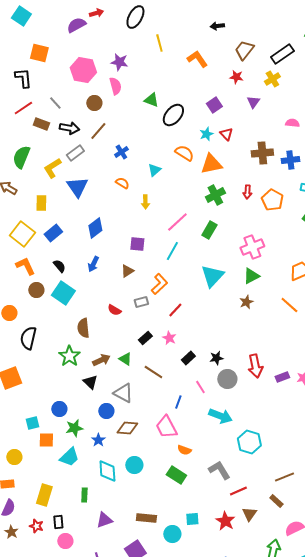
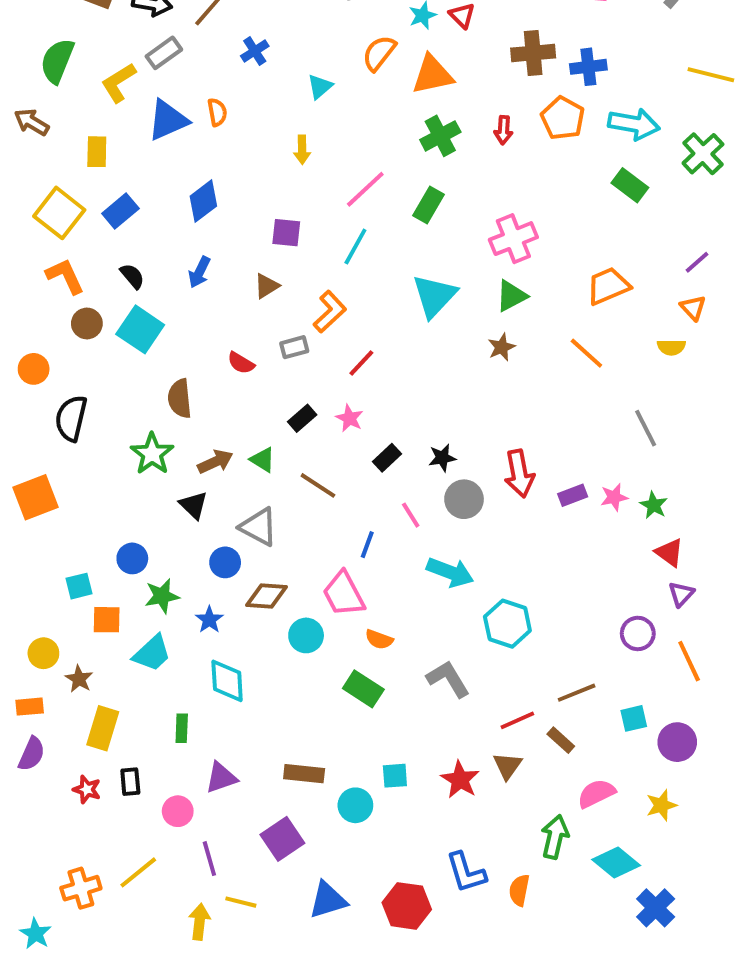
orange semicircle: (184, 153) -> (379, 53), turned -84
orange semicircle: (122, 183) -> (217, 112), moved, turned 48
blue triangle: (77, 187) -> (168, 120), turned 40
orange pentagon: (272, 200) -> (563, 118), moved
cyan circle: (134, 465) -> (306, 635), moved
red line: (238, 491) -> (517, 720), moved
brown star: (11, 532) -> (79, 679), moved
pink circle: (65, 541) -> (178, 811), moved

